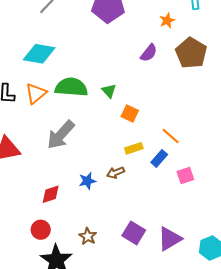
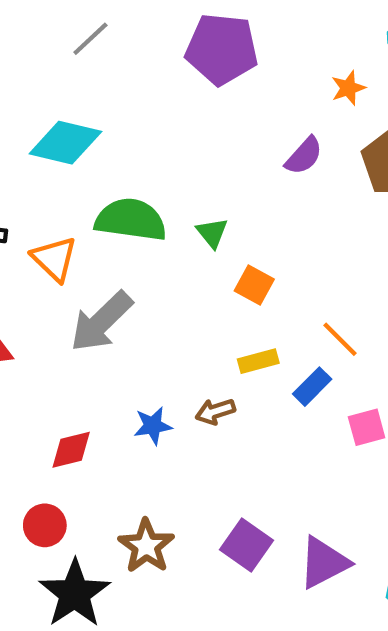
orange triangle: (36, 93) -> (54, 259), moved, turned -40
brown star: (88, 236) -> (146, 546), size x1.4

